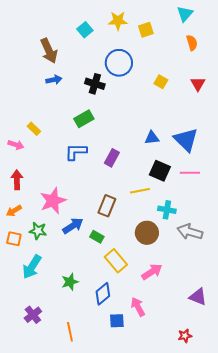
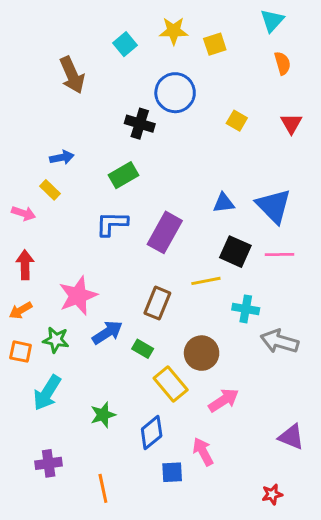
blue arrow: (54, 80) -> (62, 157), moved
purple rectangle: (112, 158) -> (165, 232), size x1.5
brown circle: (147, 233) -> (202, 353), moved
purple cross: (33, 315) -> (49, 463), turned 30

